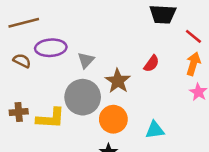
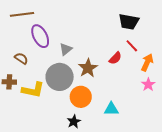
red line: (193, 36) -> (132, 46), moved
purple ellipse: (51, 48) -> (40, 36), turned 60
brown semicircle: (22, 61) -> (21, 58), moved

